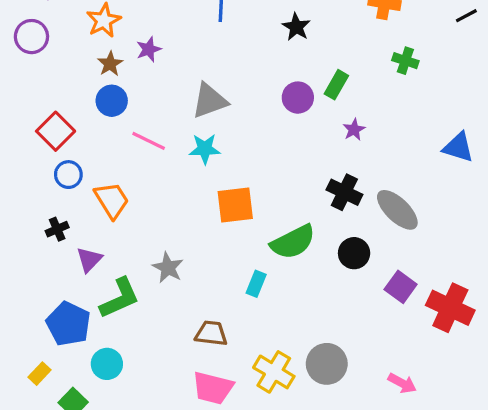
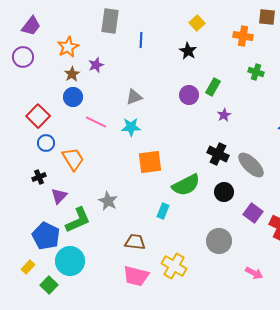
gray triangle: (210, 101) -> (134, 97), size x0.7
cyan circle: (107, 364) -> (70, 261), size x1.5
gray circle: (327, 364) -> (219, 241), moved

